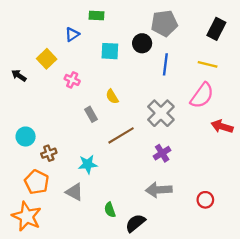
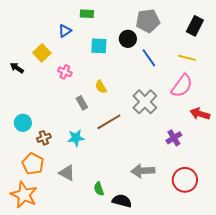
blue line: (165, 64) -> (149, 58), turned -42
purple cross: (162, 153) -> (174, 138), moved
cyan star: (88, 164) -> (76, 138), moved
red circle: (205, 200) -> (185, 180), size x1.6
black semicircle: (135, 223) -> (122, 201), turned 54

